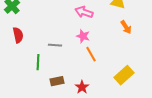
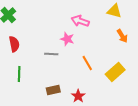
pink star: (83, 36) -> (67, 39), moved
green line: (38, 62) -> (19, 74), moved
yellow rectangle: (124, 75) -> (115, 72), moved

